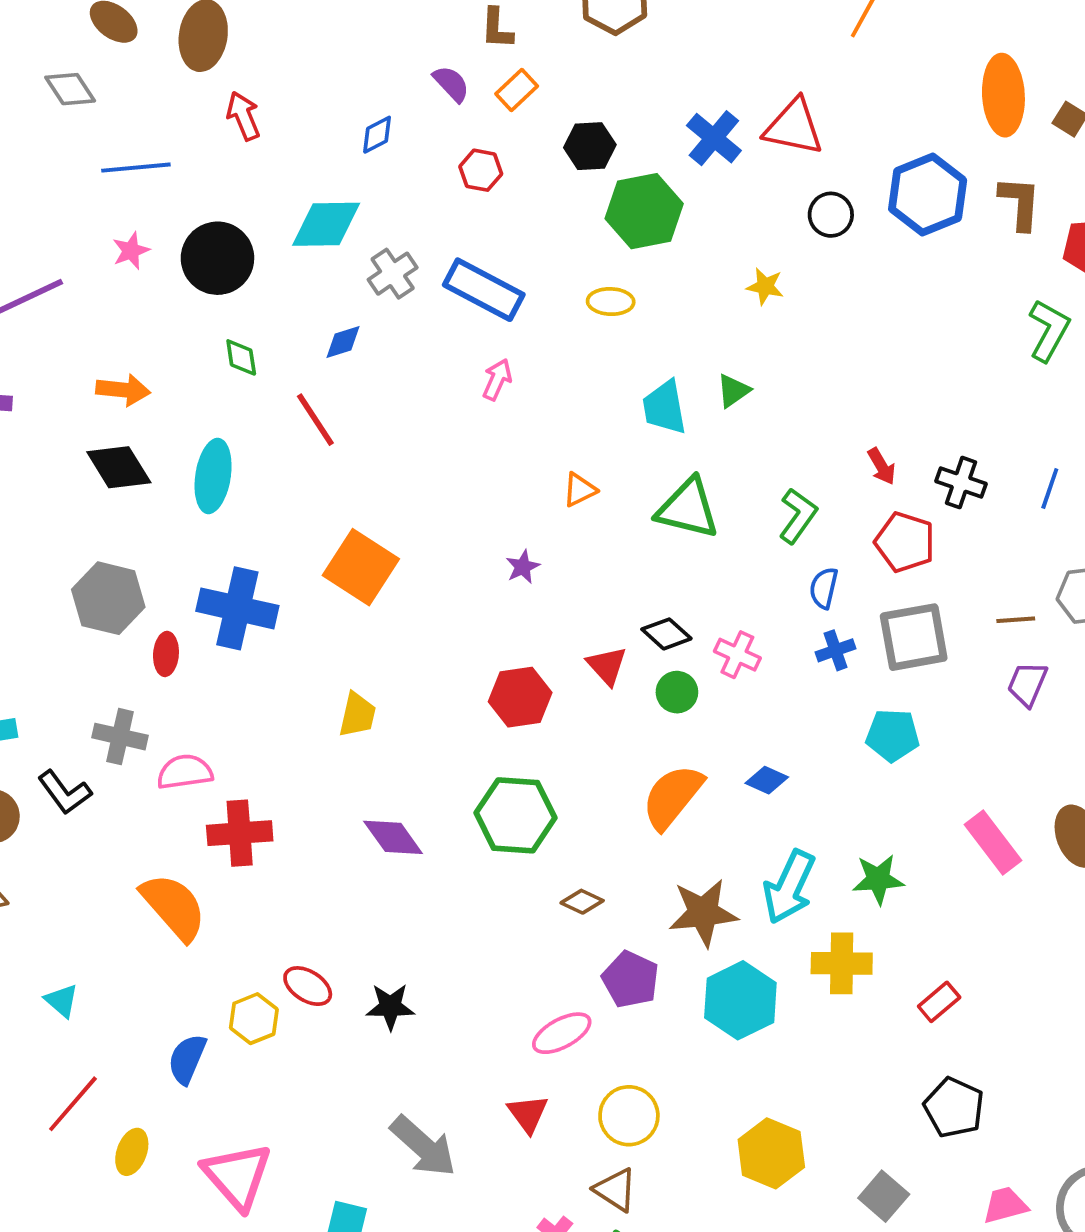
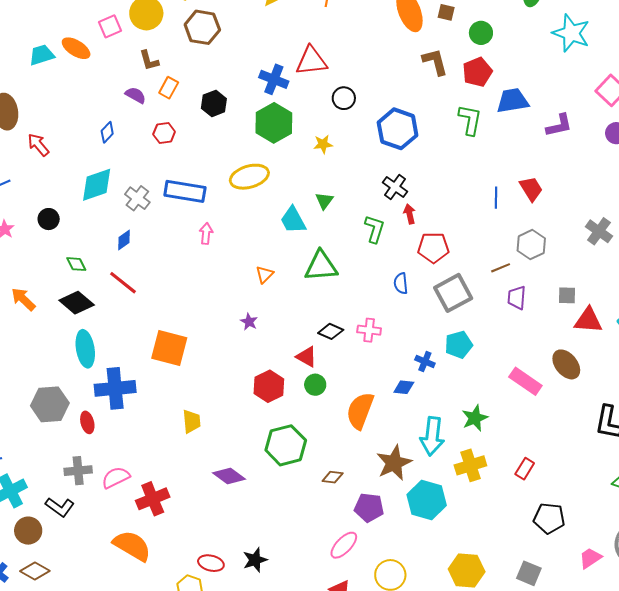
blue hexagon: (928, 195) -> (398, 129), moved
green hexagon: (644, 211) -> (274, 123), moved
black circle: (217, 258) -> (49, 219), size x0.6
yellow ellipse: (611, 302) -> (249, 177), size x1.6
orange arrow: (123, 390) -> (23, 299), turned -124
red arrow: (882, 466) -> (410, 214), turned -144
black diamond: (119, 467) -> (77, 303), moved
cyan ellipse: (213, 476) -> (85, 349), moved
black cross: (961, 483) -> (395, 187), moved, turned 35
green L-shape: (798, 516) -> (375, 229), moved
blue cross: (836, 650) -> (425, 361), moved, turned -30
green circle: (677, 692) -> (315, 385), moved

